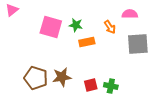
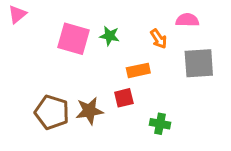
orange rectangle: (87, 42) -> (138, 70), moved
red square: (91, 85) -> (124, 98), moved

